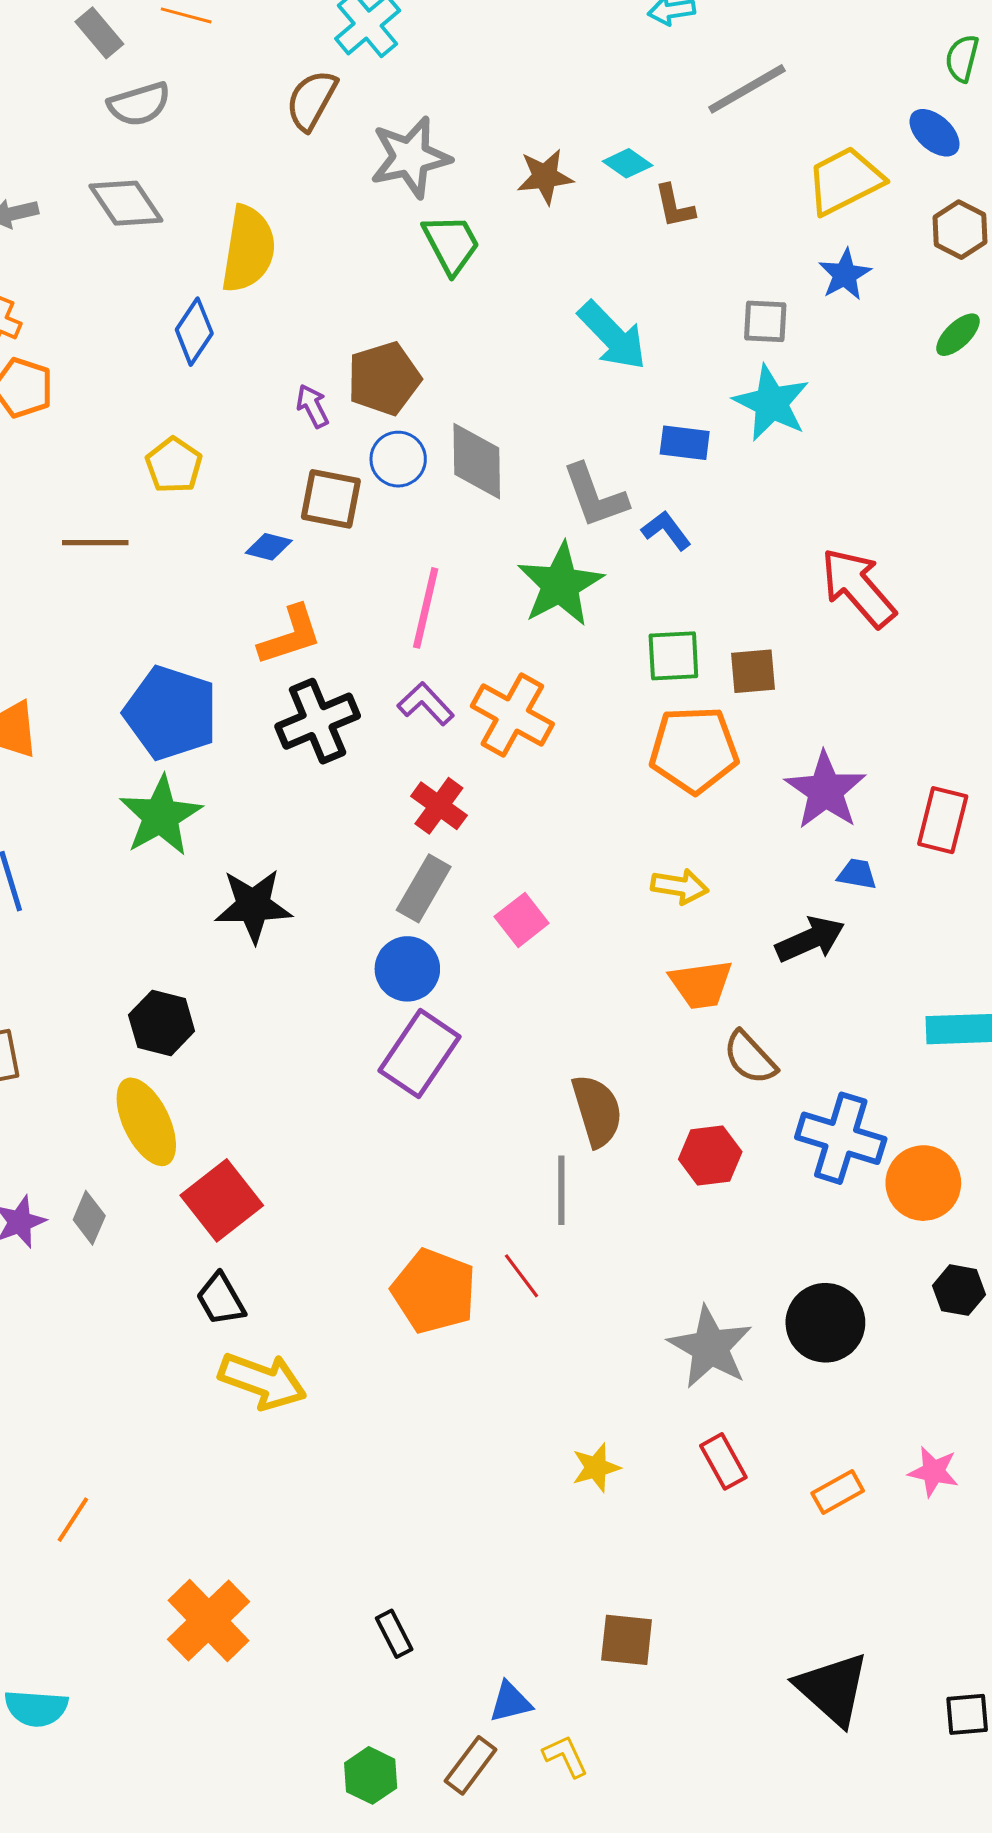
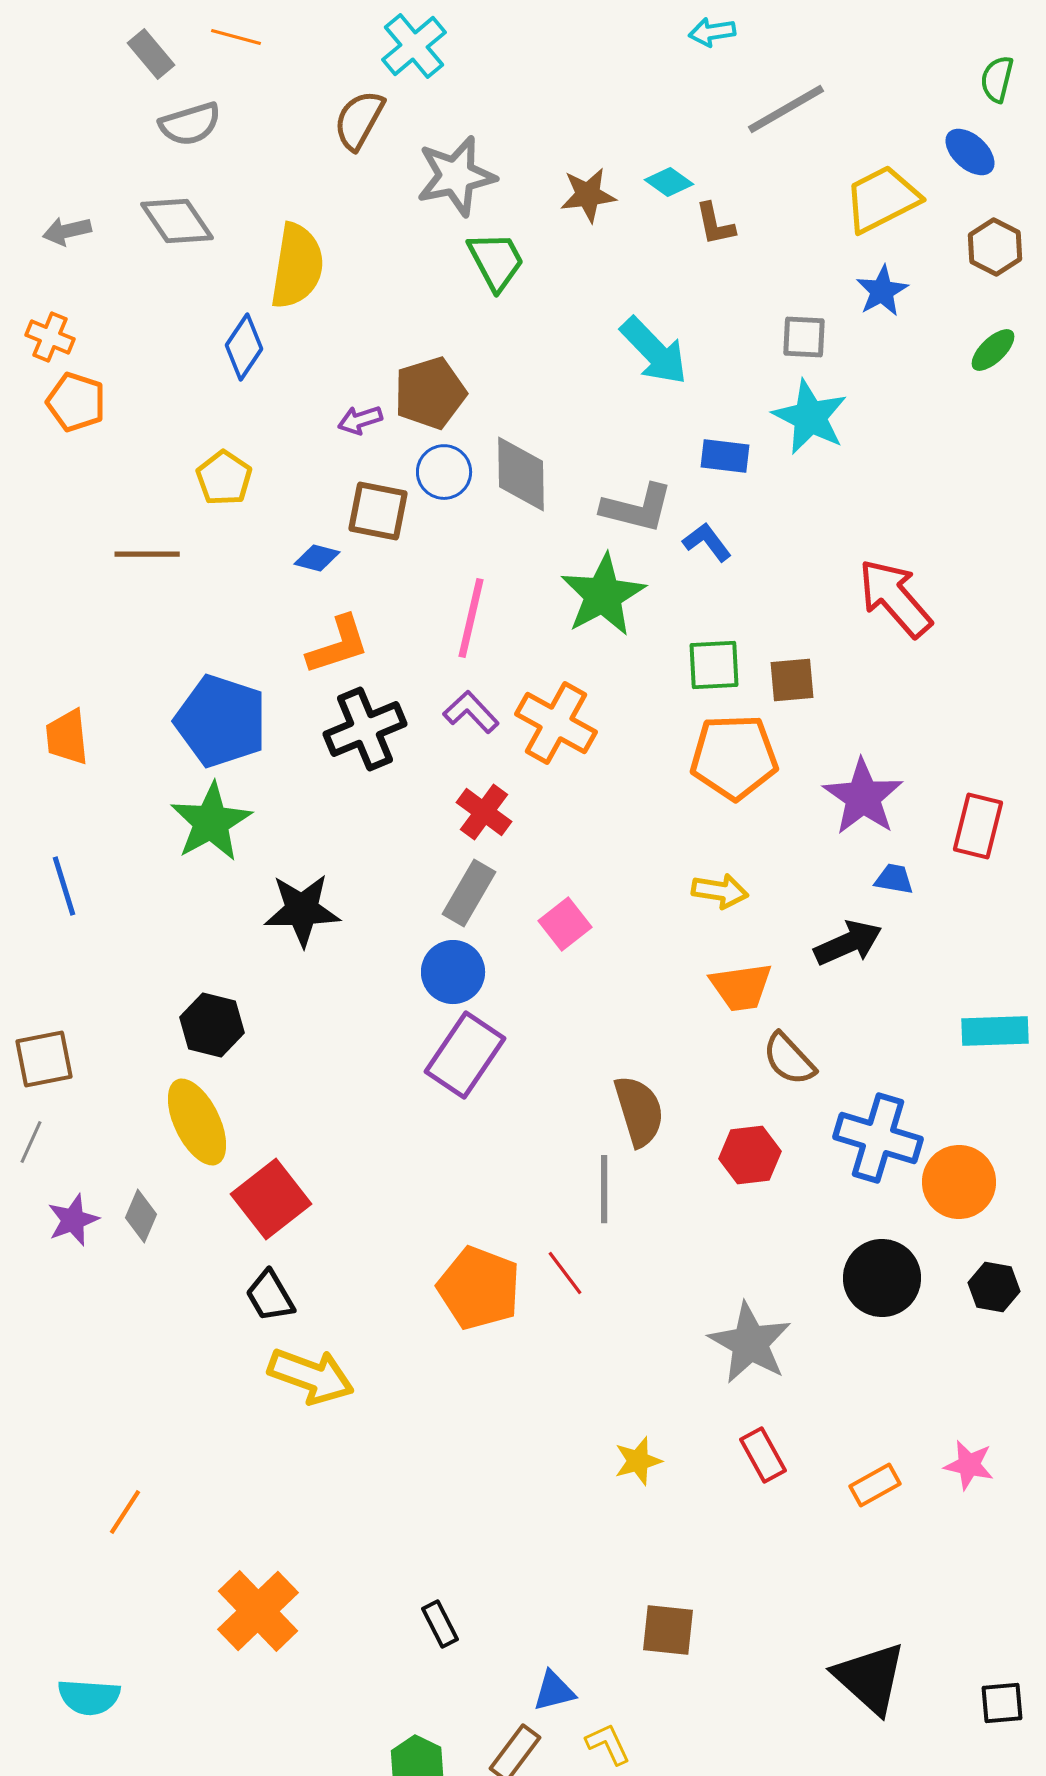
purple arrow: (313, 406) -> (360, 420), turned -81
gray L-shape: (595, 496) -> (637, 508), turned -56
black circle: (825, 1323) -> (882, 1278), moved

